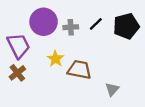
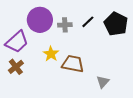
black pentagon: (126, 26) -> (116, 24), turned -30
purple trapezoid: (18, 46) -> (17, 42), turned 75

